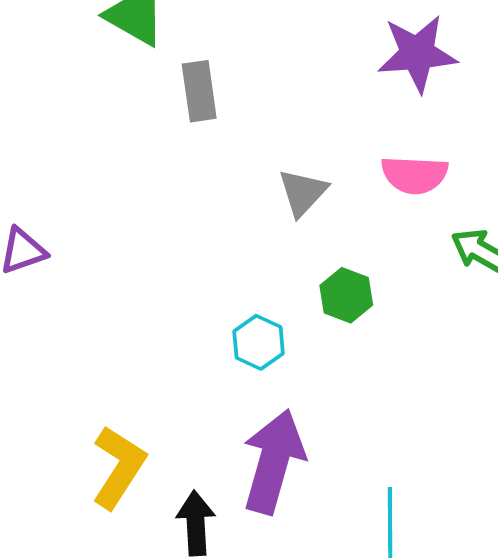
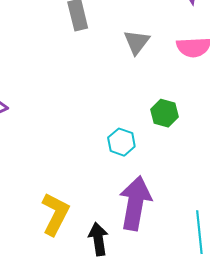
gray triangle: (303, 192) -> (137, 42), moved

